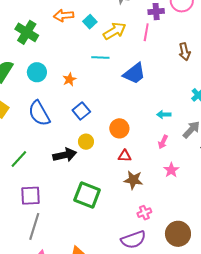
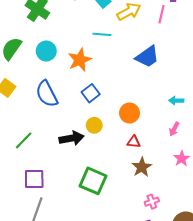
cyan line: (100, 57) -> (102, 34), moved
orange star: (69, 79) -> (80, 60), size x1.6
brown star: (133, 180) -> (142, 167), turned 30

